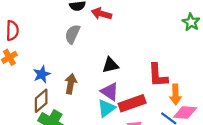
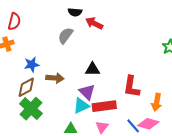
brown arrow: (71, 84) -> (55, 78), turned 72
orange arrow: (175, 94) -> (157, 102), moved

